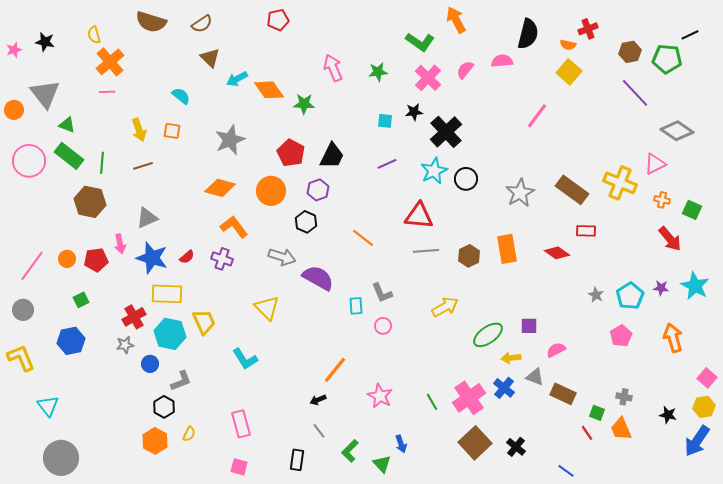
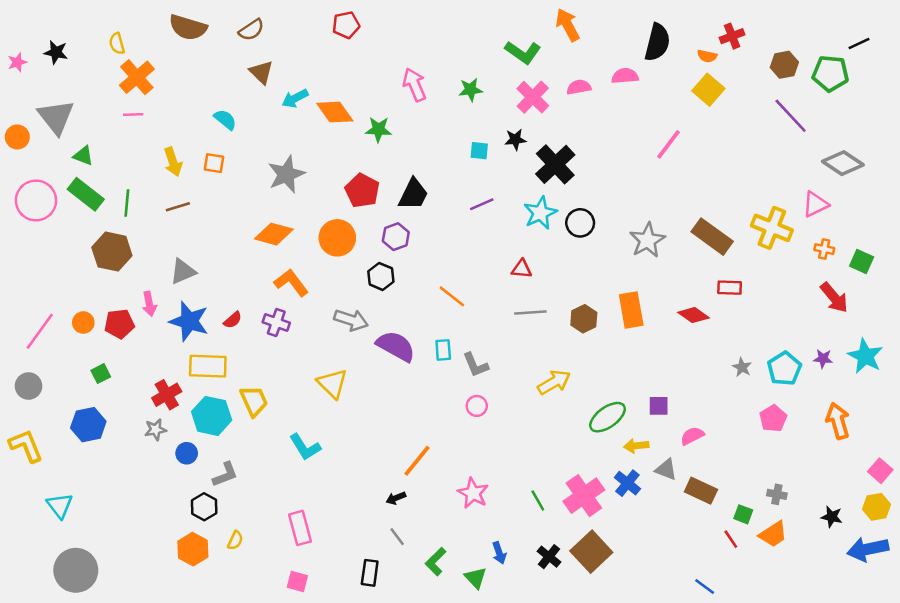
pink semicircle: (465, 70) -> (579, 87), turned 42
red triangle: (419, 216) -> (522, 269), size x0.6
cyan rectangle: (356, 306) -> (443, 350), moved
orange trapezoid: (621, 429) -> (773, 534), turned -100
blue arrow: (697, 441) -> (868, 549), turned 44
black cross: (516, 447) -> (549, 557), moved

